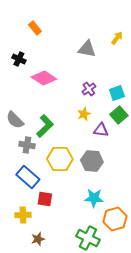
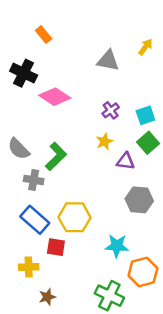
black cross: (19, 59) -> (24, 73), size x1.5
yellow hexagon: (60, 159) -> (75, 217), moved
gray hexagon: (92, 161) -> (139, 200), moved

